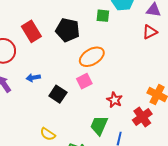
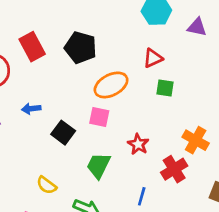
green square: (103, 16) -> (165, 88), moved
red triangle: (150, 32) -> (153, 58), moved
pink square: (84, 81) -> (99, 117), turned 35
green trapezoid: (99, 125) -> (98, 165), moved

